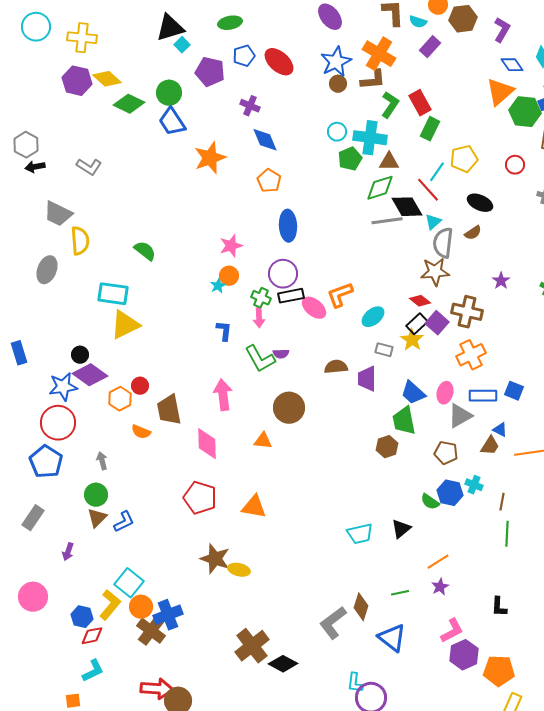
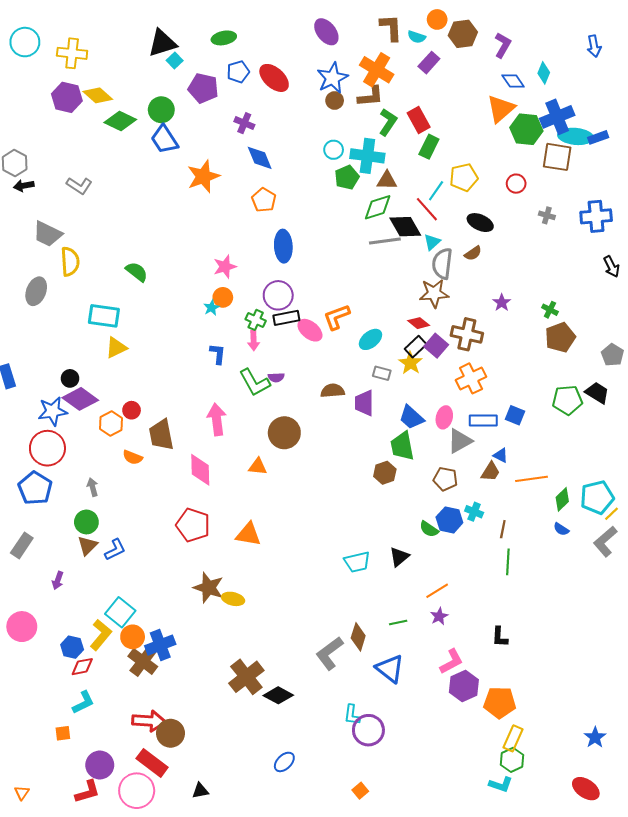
yellow triangle: (125, 325) -> (116, 348), size x0.7

